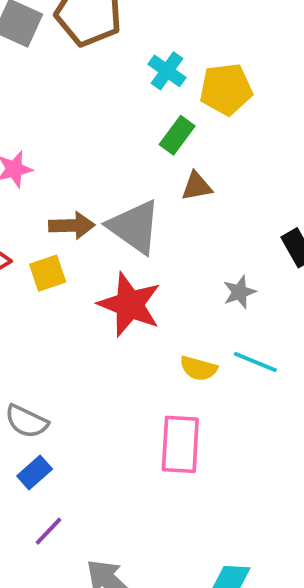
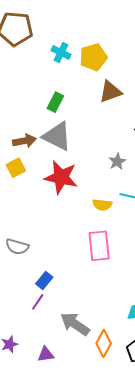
green rectangle: (177, 135) -> (55, 102), moved
brown triangle: (197, 186) -> (110, 92), moved, size x1.4
blue rectangle: (35, 472) -> (44, 281), moved

